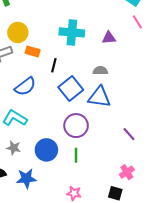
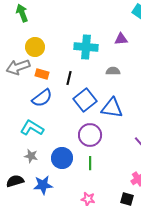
purple triangle: (109, 38) -> (121, 39), moved
orange rectangle: (33, 52) -> (42, 74), moved
gray semicircle: (100, 71) -> (113, 71), moved

